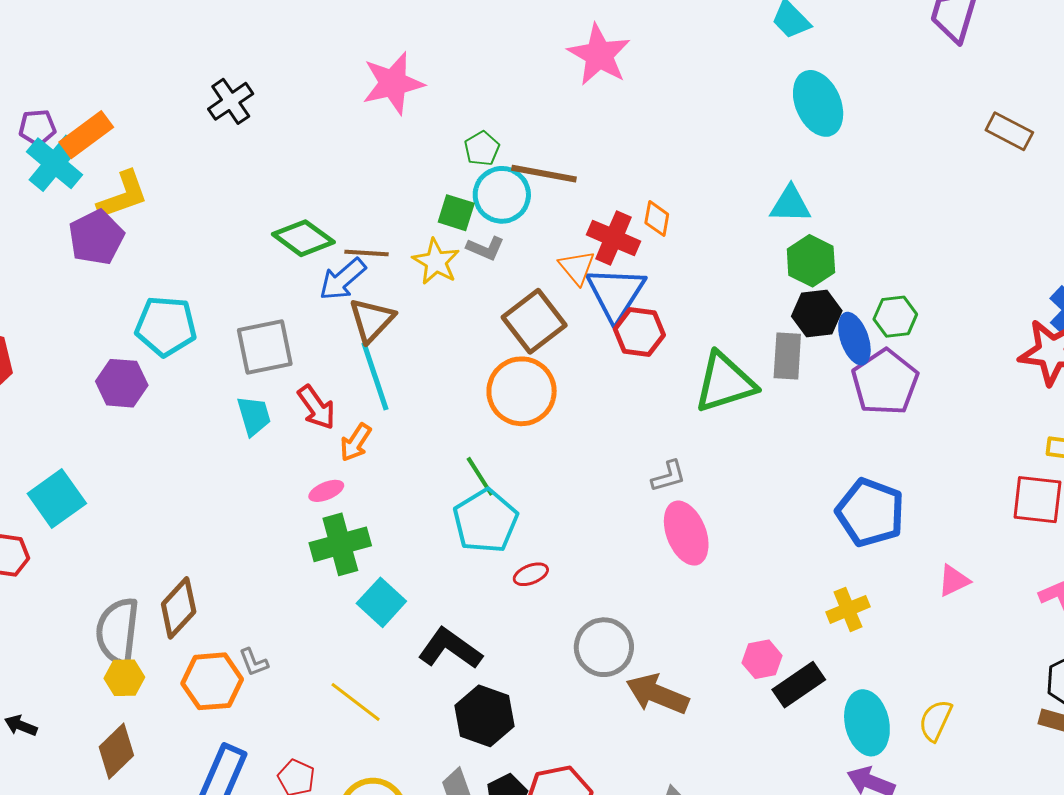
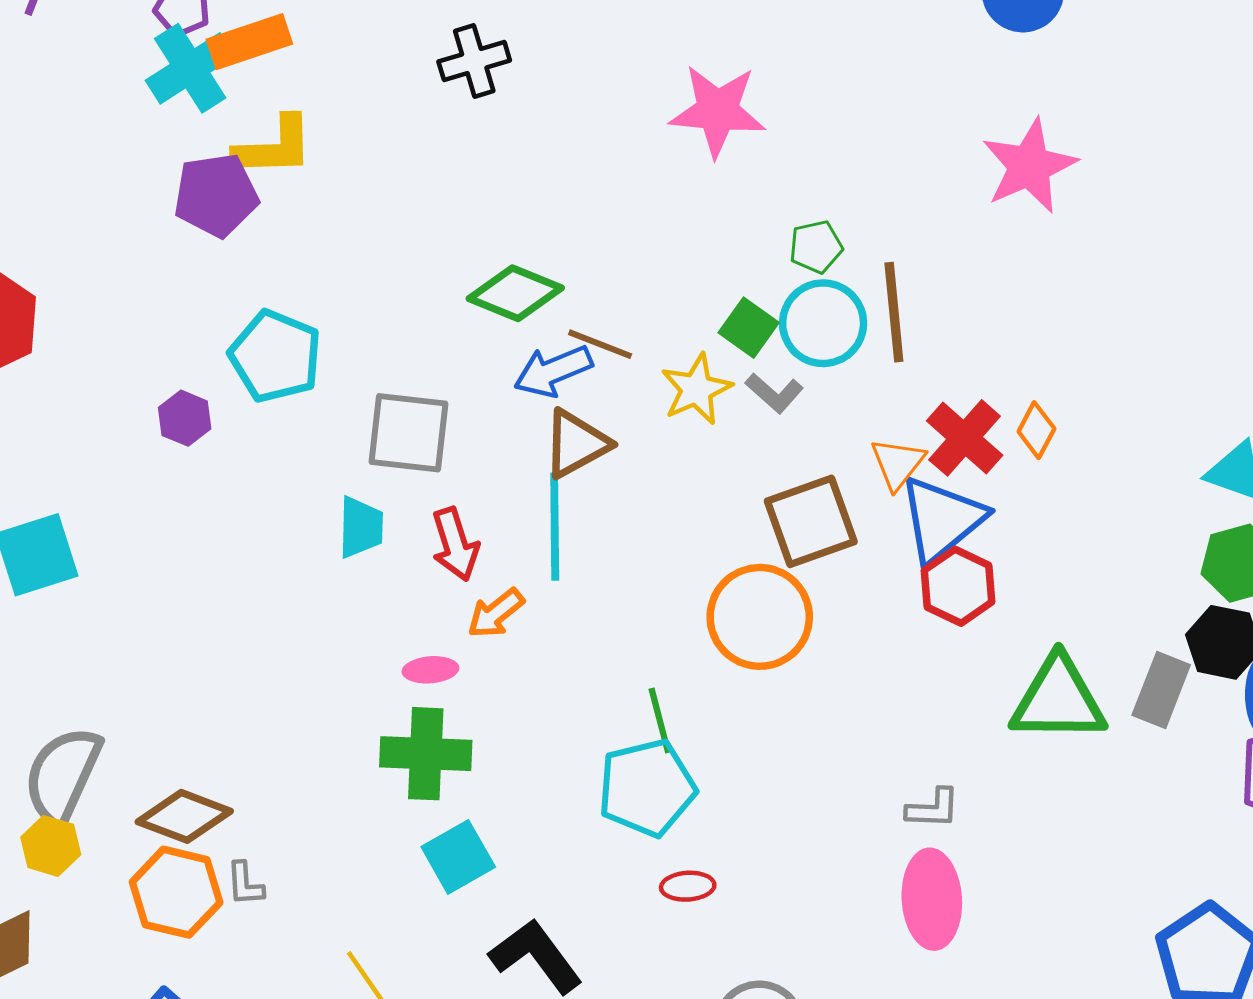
brown line: (544, 174) -> (894, 312), turned 56
green diamond: (303, 238) -> (515, 293), turned -32
purple hexagon: (122, 383) -> (185, 418), size x0.7
brown diamond: (179, 608) -> (184, 816), moved, turned 50

